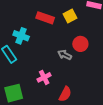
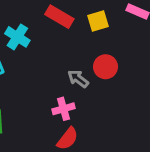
pink cross: (44, 77) -> (63, 109), moved

